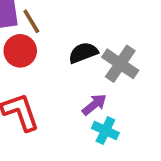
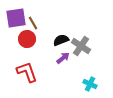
purple arrow: (94, 105) -> (63, 58), moved
cyan cross: (105, 130) -> (90, 84), moved

